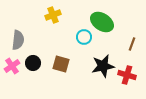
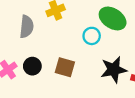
gray semicircle: (18, 40) -> (27, 27), moved

